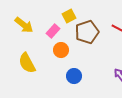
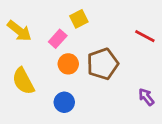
brown pentagon: (87, 32) -> (103, 64), moved
blue circle: (74, 76) -> (64, 102), moved

